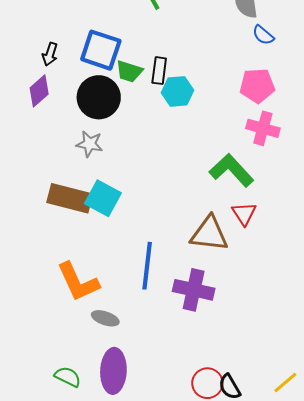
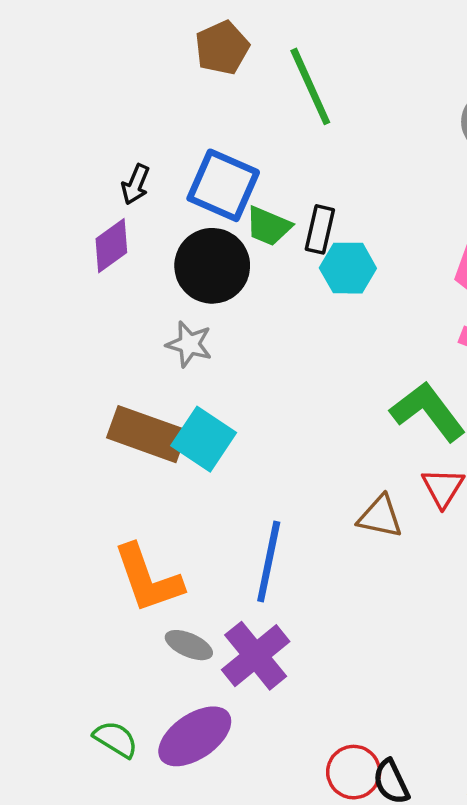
brown triangle: (209, 234) -> (380, 517), size x0.7
purple cross: (194, 290) -> (256, 656), moved, turned 33
purple ellipse: (113, 371) -> (195, 736), turned 48

